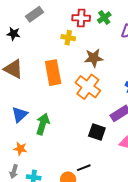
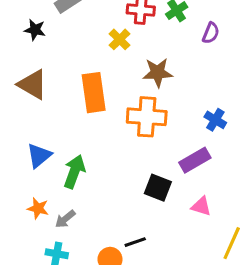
yellow cross: (68, 38) -> (120, 39), turned 32
orange cross: (88, 87) -> (147, 117), turned -35
gray arrow: (14, 172) -> (65, 219), moved, turned 32

